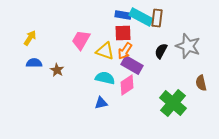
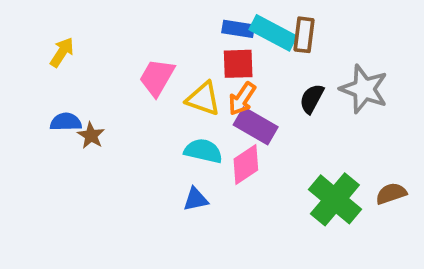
yellow arrow: (30, 38) -> (62, 52), moved
brown star: (57, 70) -> (91, 135), moved
brown semicircle: (201, 83) -> (391, 194), moved, turned 84

